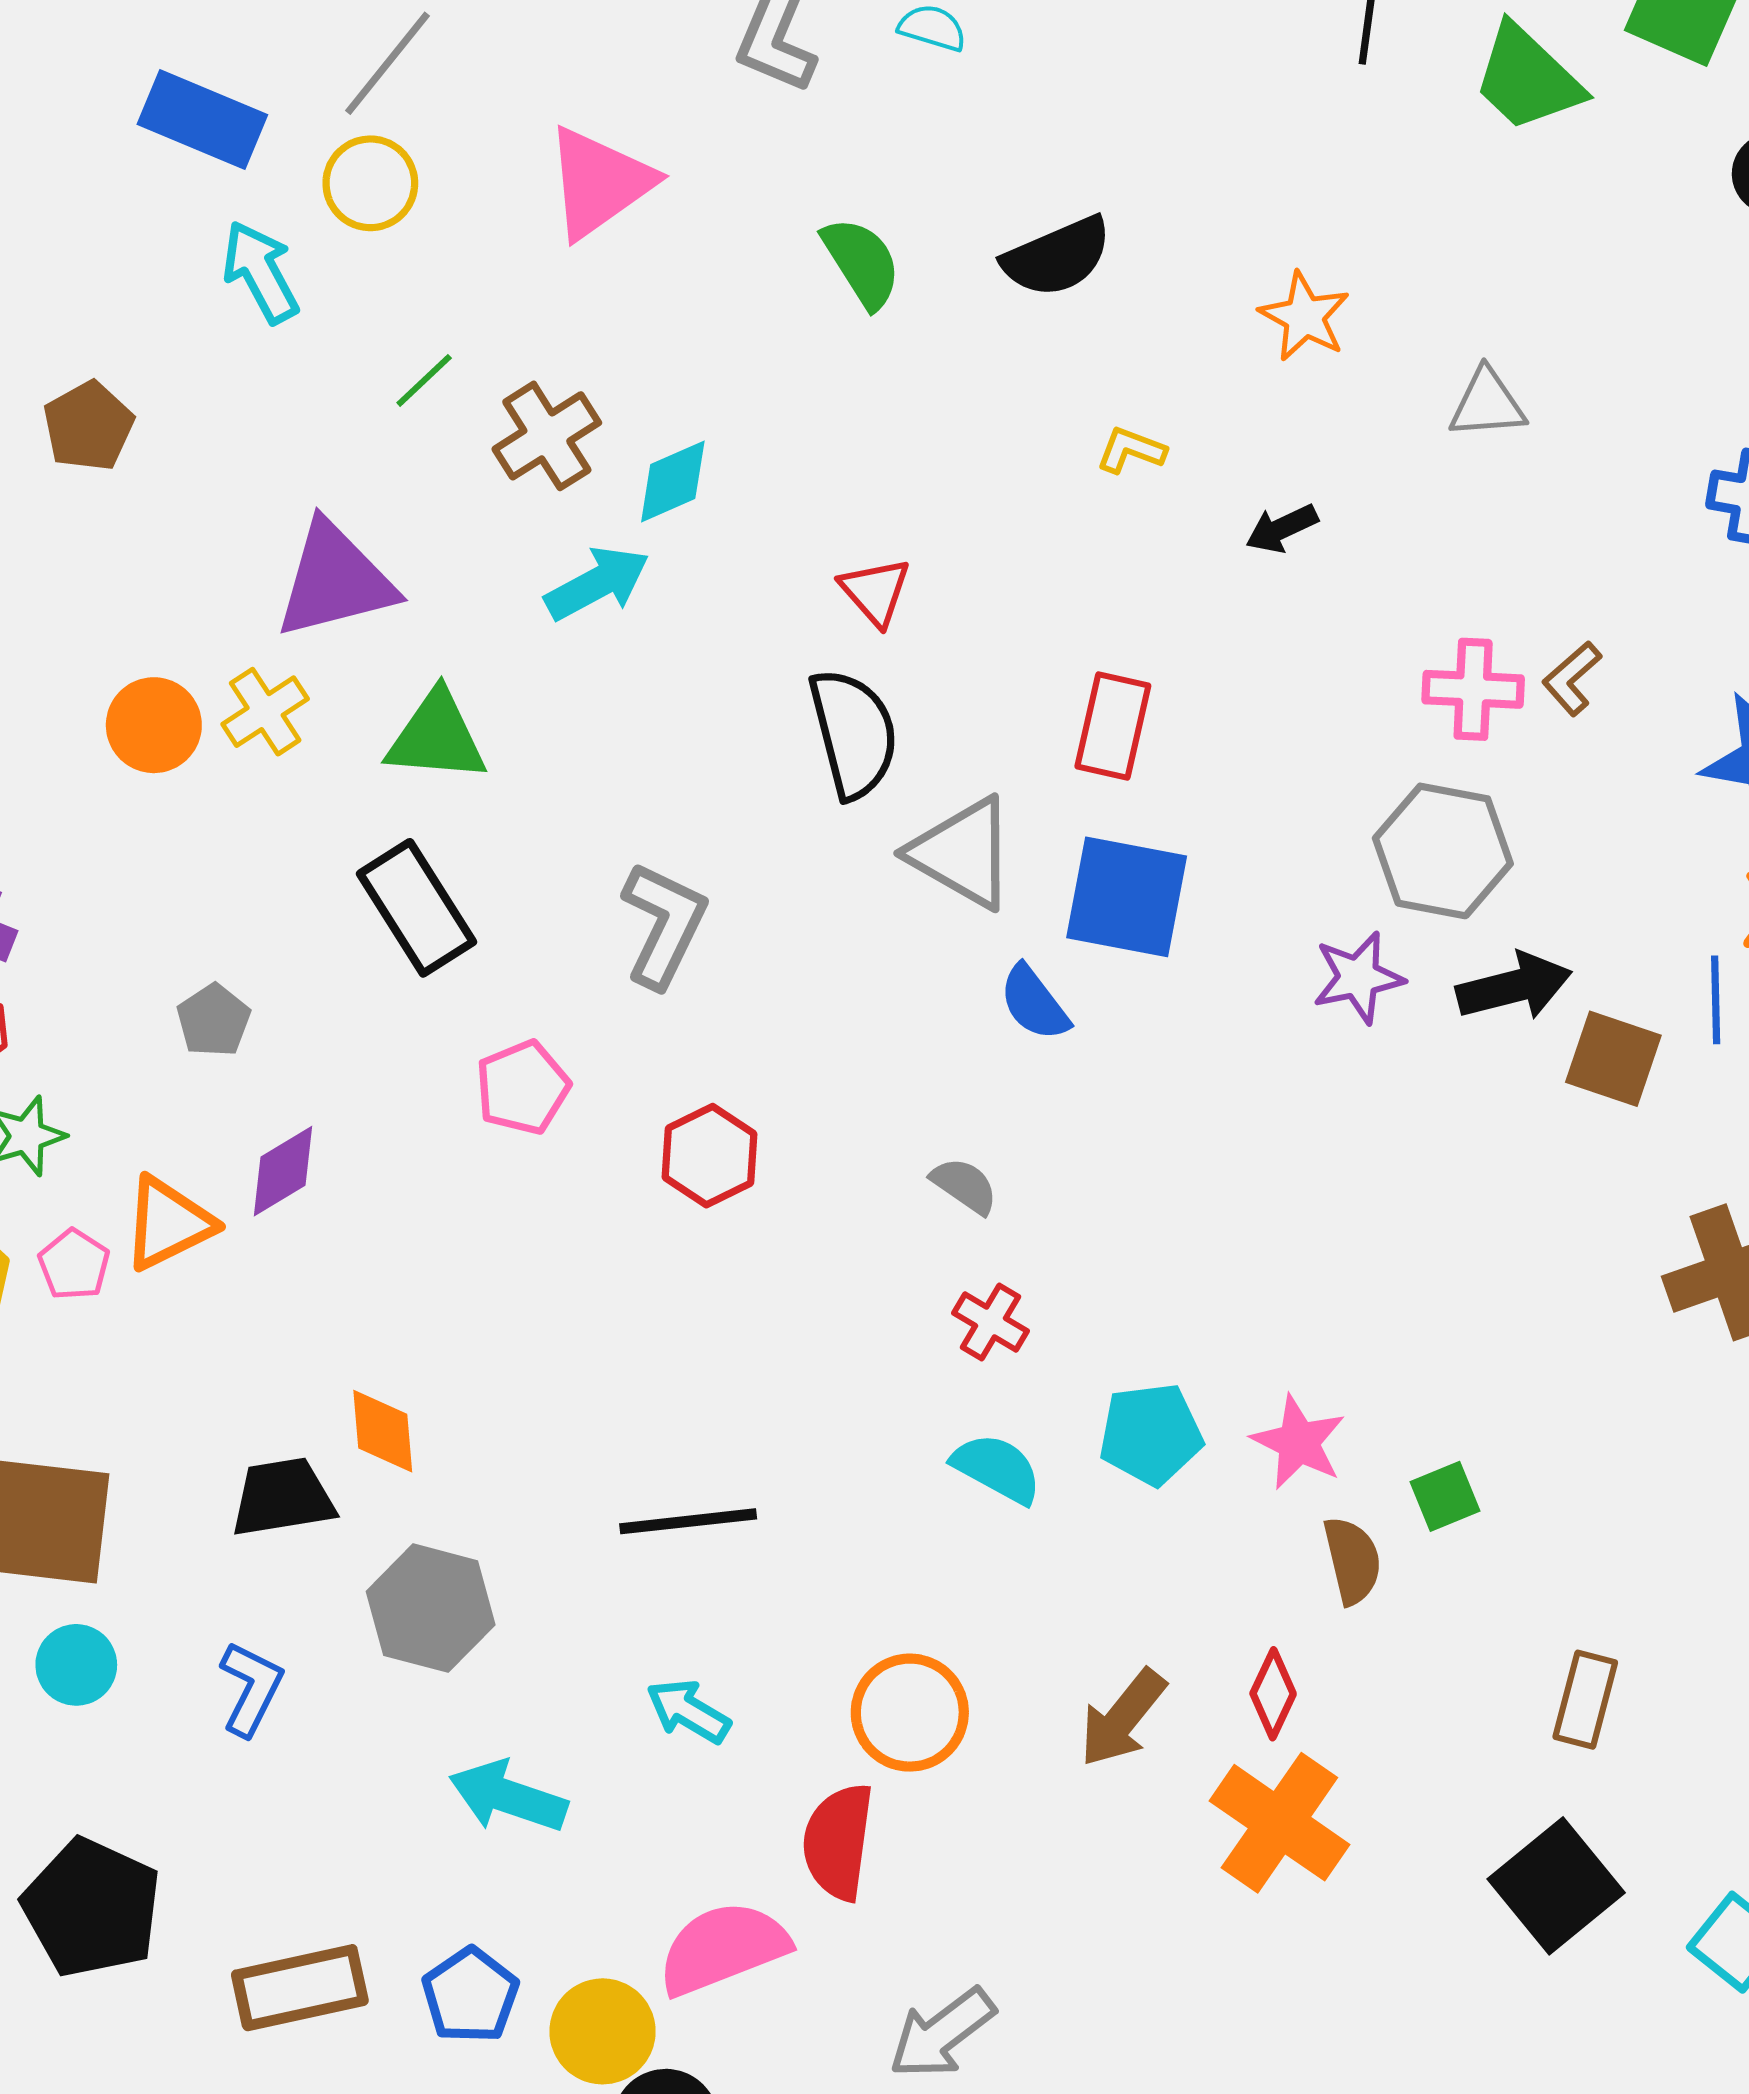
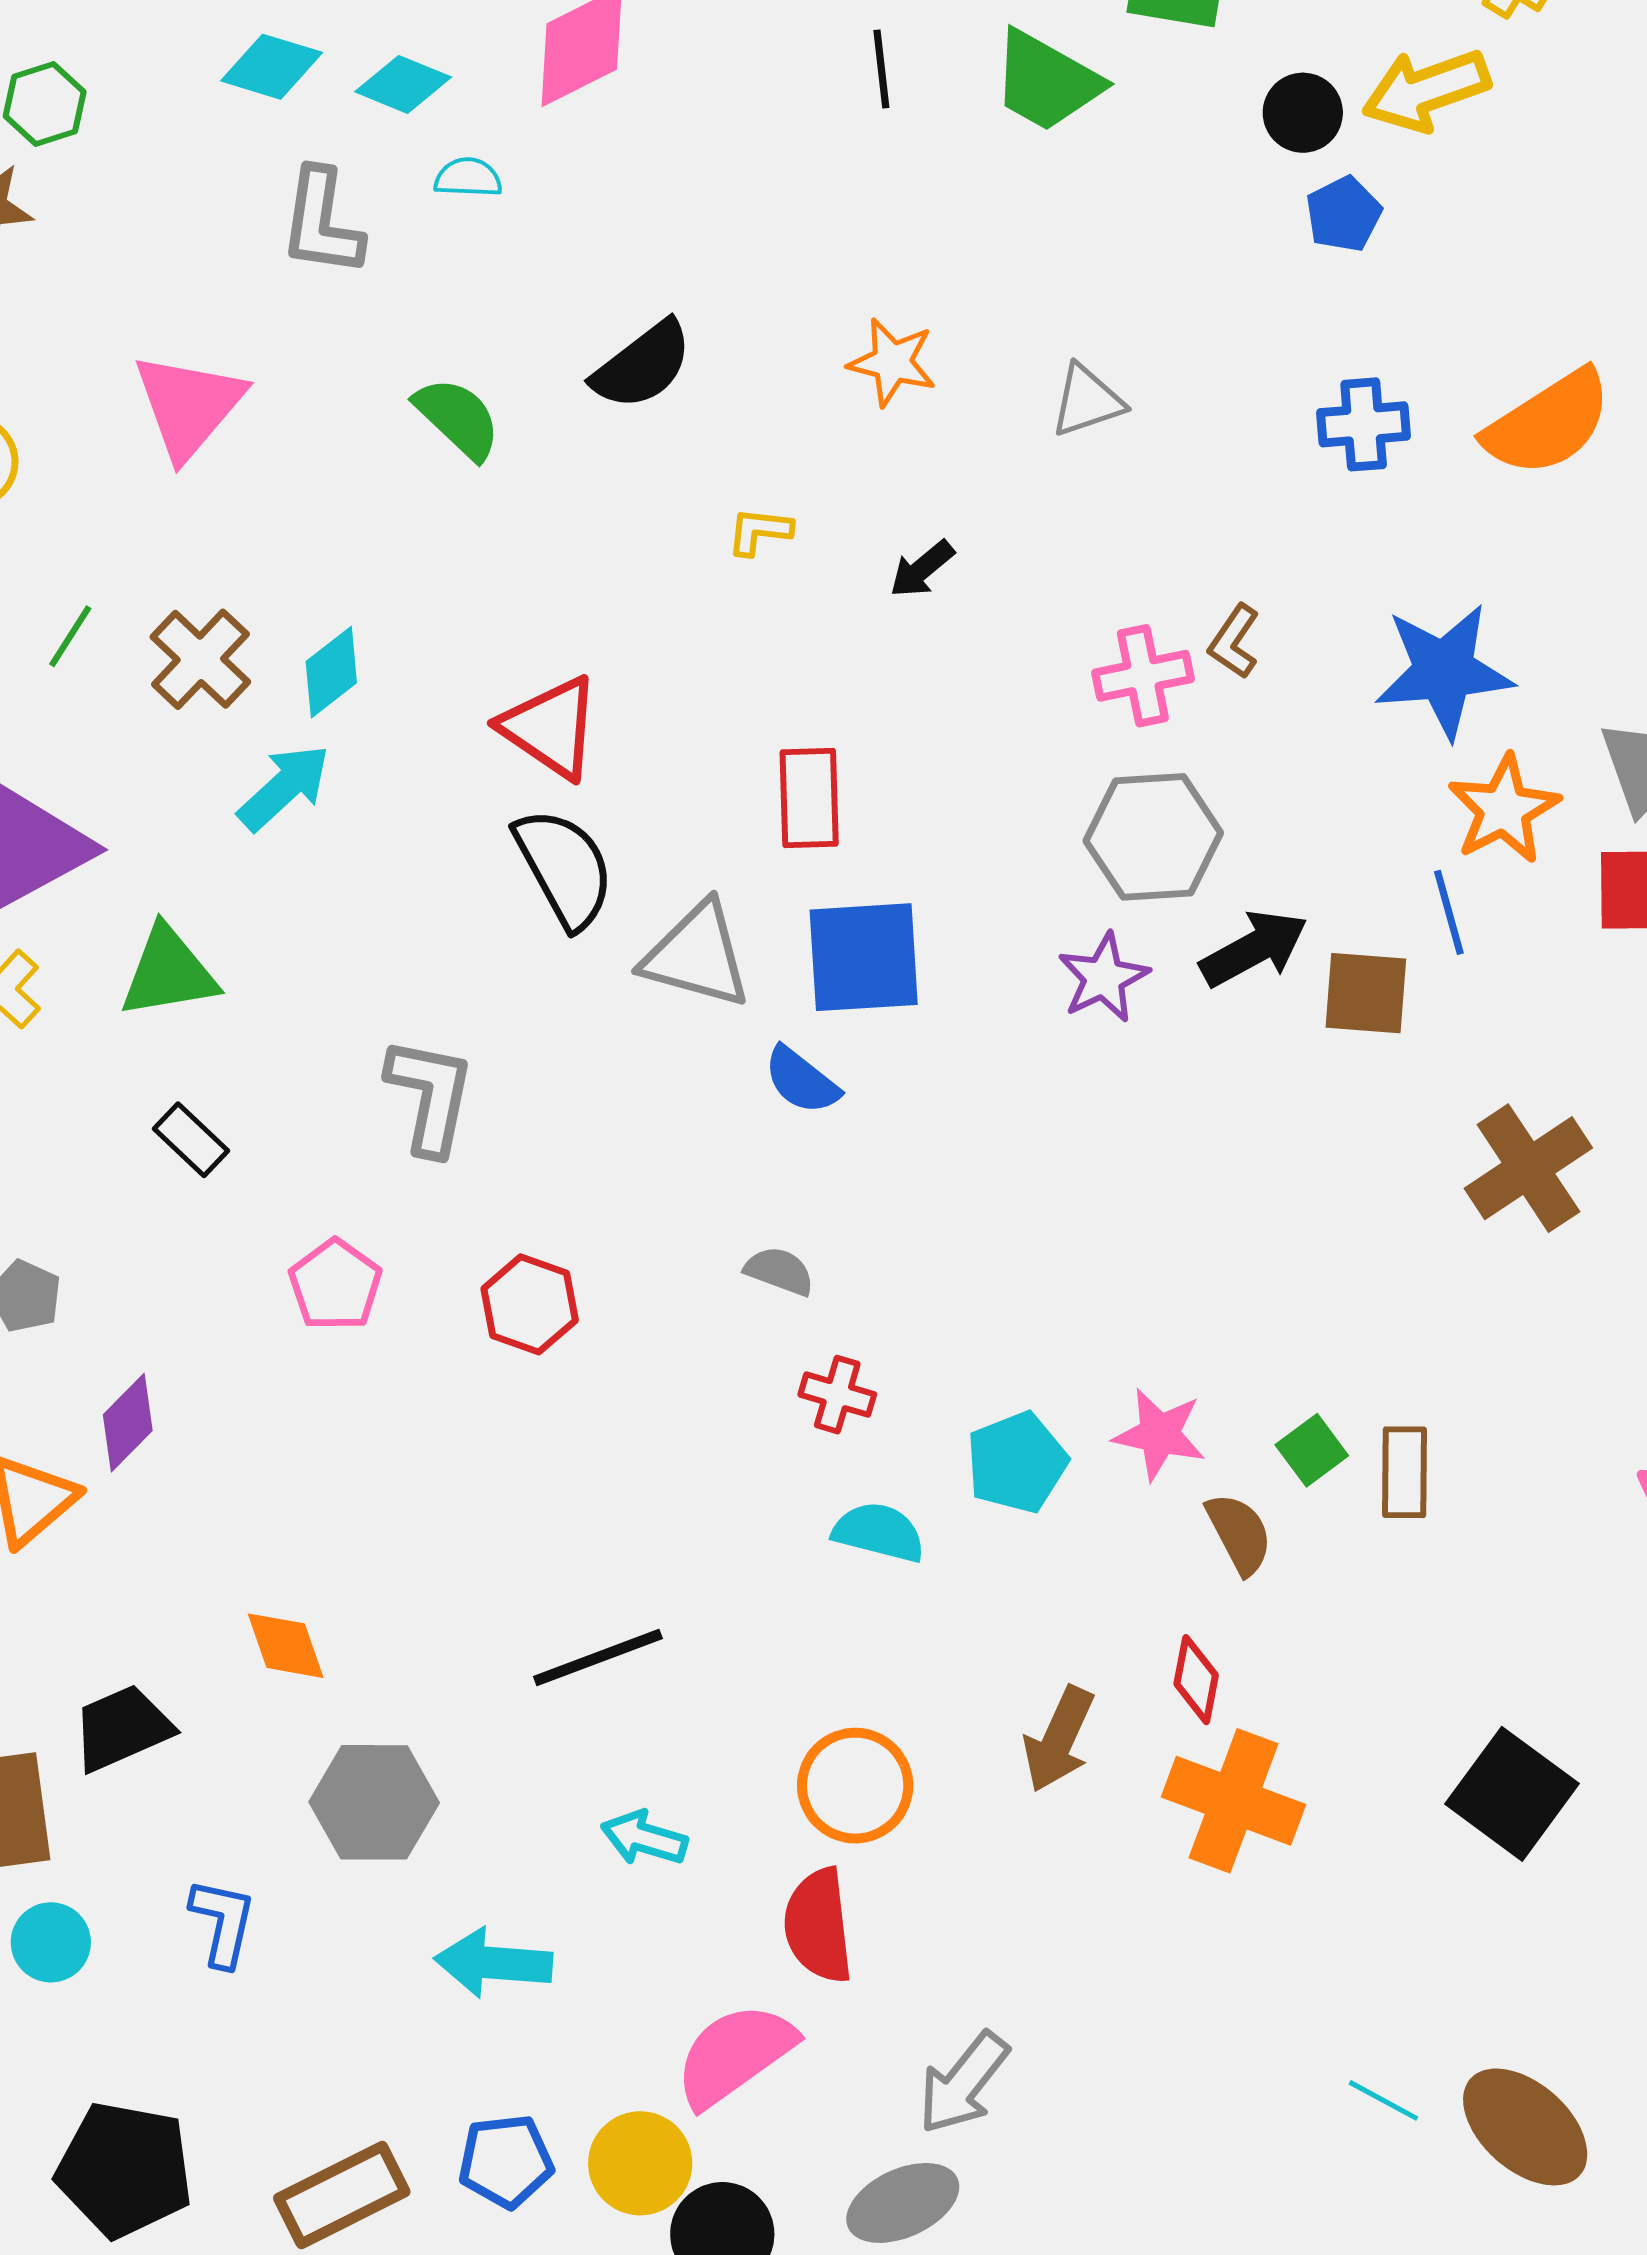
red triangle: (875, 591) -> (551, 728), size x1.5
black rectangle: (417, 908) -> (191, 1140), size x0.6
black trapezoid: (283, 1497) -> (122, 1728), moved
brown rectangle: (1585, 1700) -> (1405, 1472), moved
blue pentagon: (470, 1995) -> (506, 2161), turned -30

